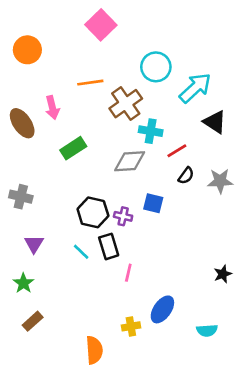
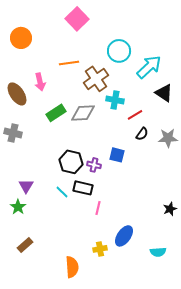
gray diamond: (130, 161) -> (83, 113), moved
gray cross: (21, 197) -> (13, 133), moved
black rectangle: (109, 246) -> (83, 188), turned -60
green star: (23, 283) -> (18, 207), moved

